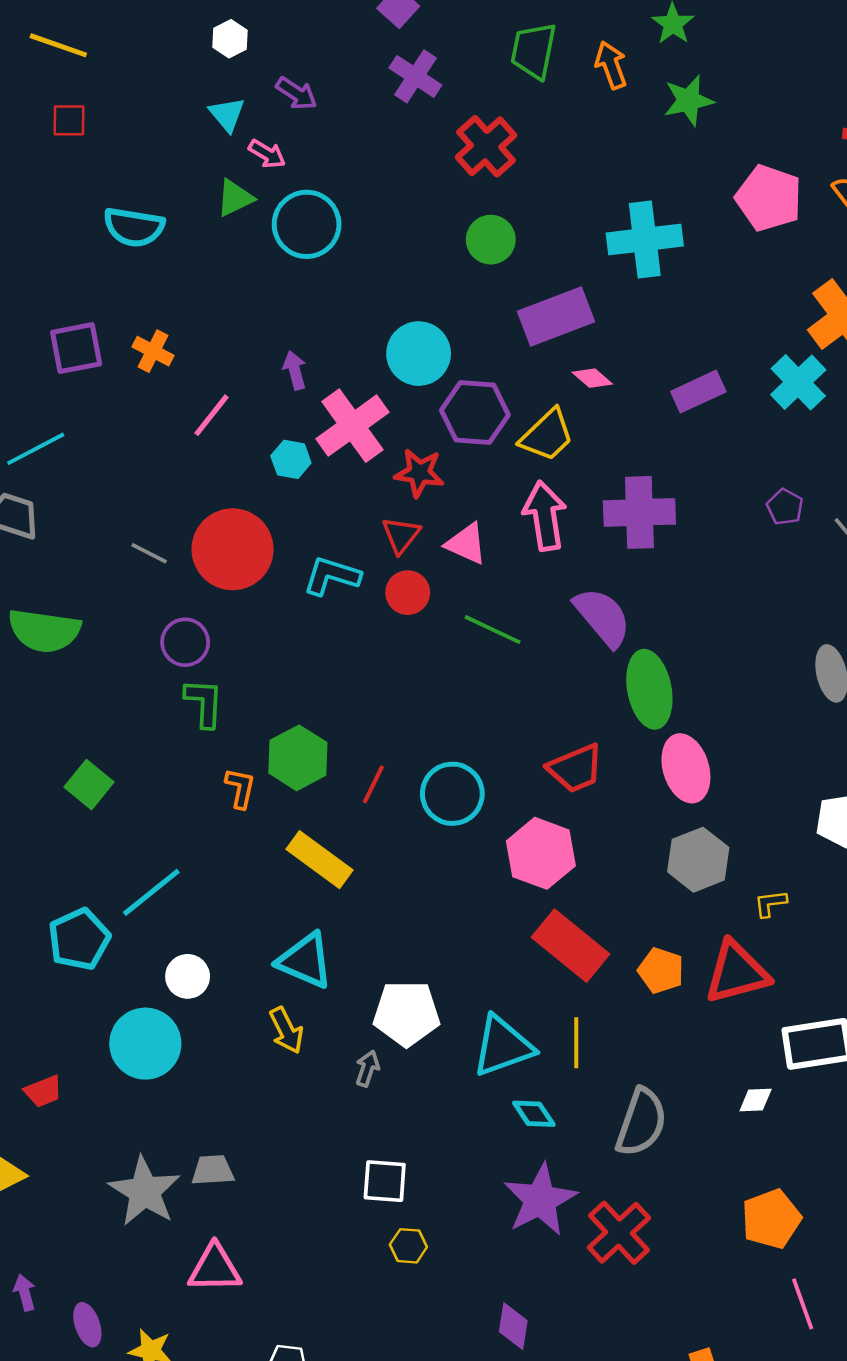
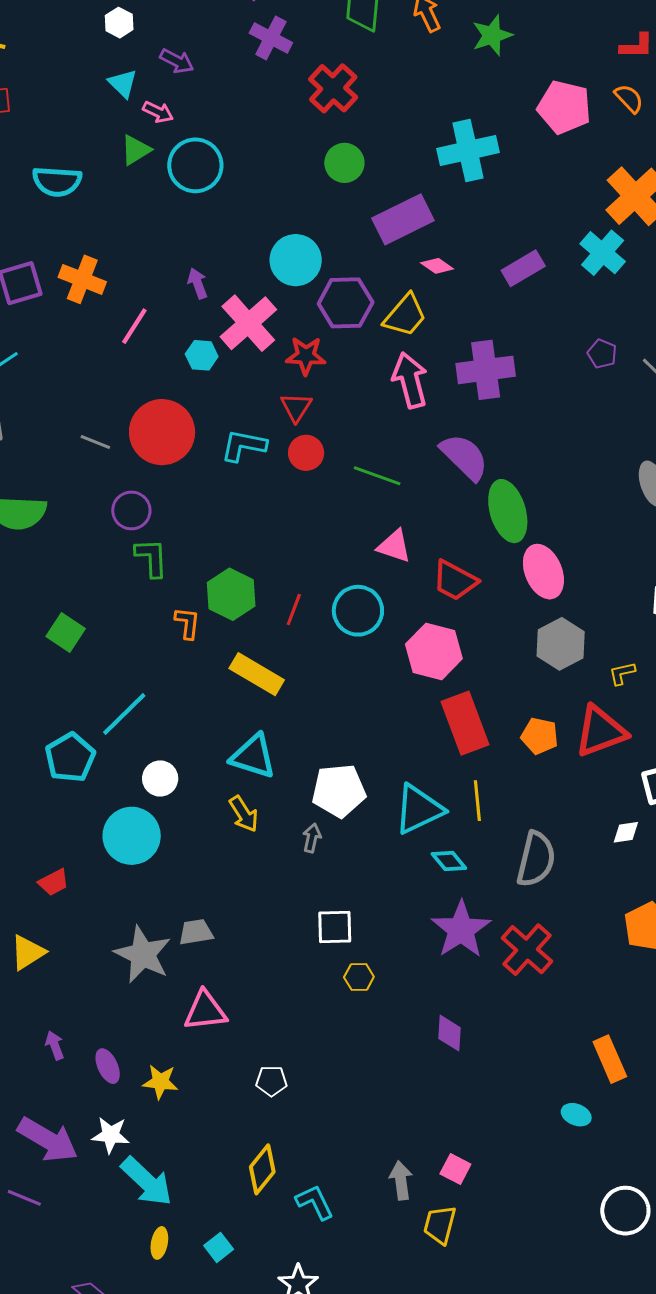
orange cross: (153, 351) -> (82, 279), size x1.4
pink triangle: (466, 544) -> (394, 546), moved
red trapezoid: (575, 768) -> (455, 580), turned 57
red rectangle: (570, 946) -> (465, 723), turned 36

